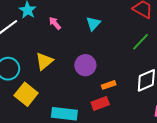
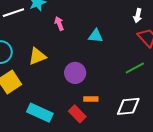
cyan triangle: (93, 24) -> (96, 36), turned 35
red rectangle: (100, 103) -> (77, 114), turned 48

